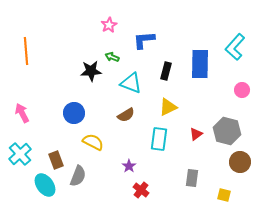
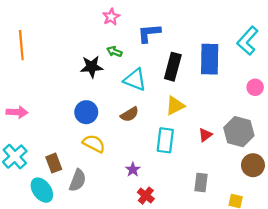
black rectangle: (166, 71) -> (173, 67), size x1.4
pink arrow: (22, 113) -> (17, 112), turned 120
blue circle: (74, 113) -> (86, 112), moved

